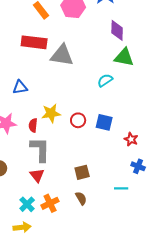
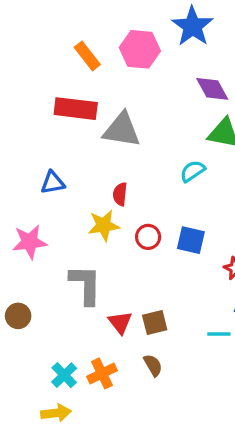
purple diamond: (117, 30) -> (212, 89), turned -30
red semicircle: (33, 125) -> (120, 194), moved
red triangle: (37, 175) -> (120, 322), moved
cyan line: (121, 188) -> (219, 334), moved

